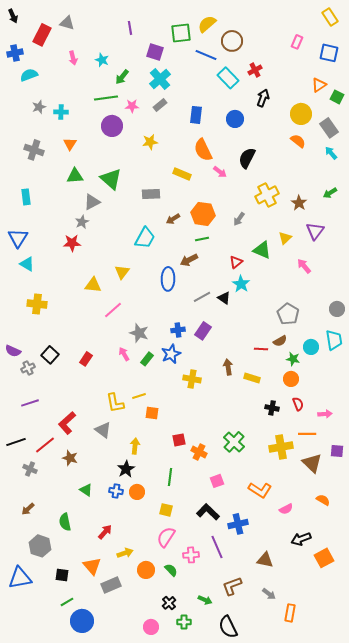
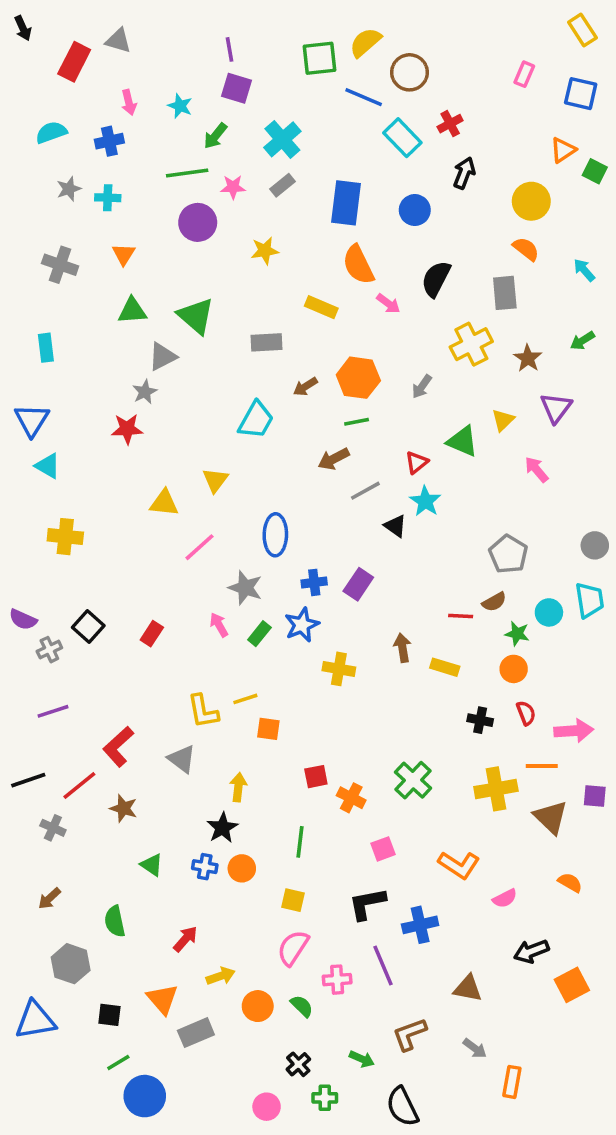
purple square: (155, 52) -> (237, 88), moved
blue cross: (15, 53) -> (109, 141), moved
blue rectangle: (196, 115) -> (346, 203), size x1.4
gray rectangle: (329, 128) -> (505, 293), moved, turned 30
blue ellipse: (168, 279) -> (275, 535), moved
gray line: (202, 297) -> (365, 491), moved
pink arrow: (325, 414) -> (574, 731), size x1.5
black L-shape: (208, 512) -> (367, 904), turned -55

